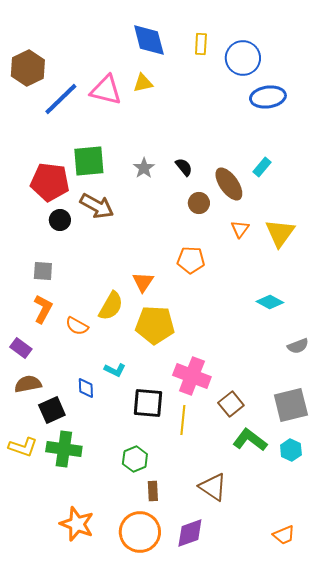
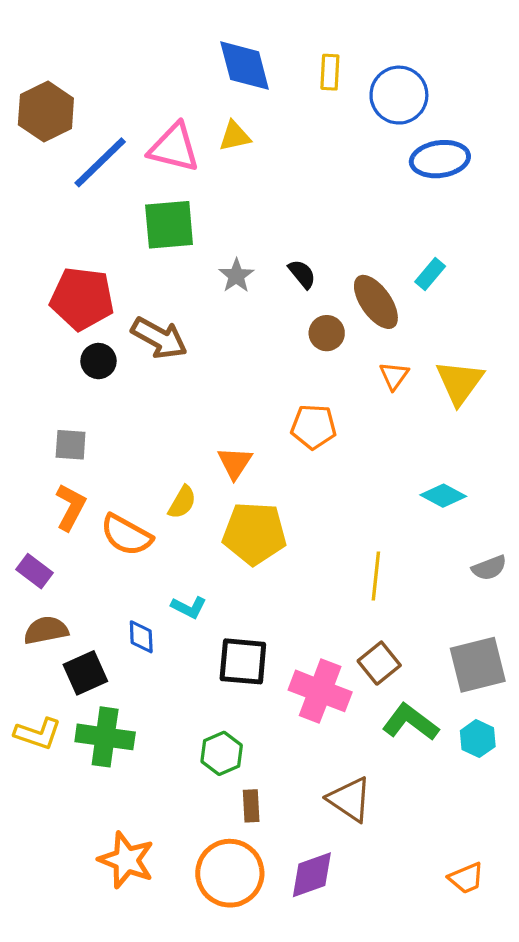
green square: (89, 161) -> (169, 225), moved
yellow semicircle: (111, 306) -> (182, 502), size x0.7
orange semicircle: (77, 326) -> (126, 535), size x1.4
pink cross: (192, 376) -> (320, 691), moved
yellow line: (183, 420) -> (376, 576), moved

